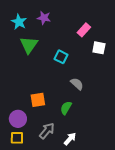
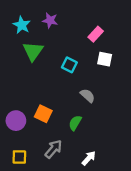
white square: (99, 48) -> (105, 59), moved
orange square: (38, 100) -> (43, 114), turned 35
purple circle: (18, 119) -> (16, 121), moved
white arrow: (70, 139) -> (89, 158), moved

